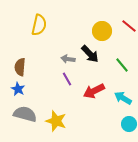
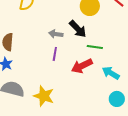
green line: (122, 65) -> (95, 47), moved, turned -42
purple line: (67, 79) -> (55, 54), turned 40

